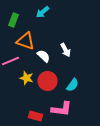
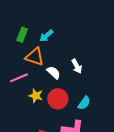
cyan arrow: (43, 12) -> (46, 36), moved

